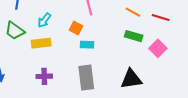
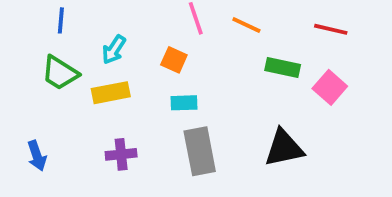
orange line: (133, 12) -> (246, 25), moved
cyan rectangle: (87, 45) -> (184, 103), moved

